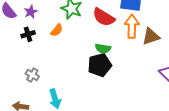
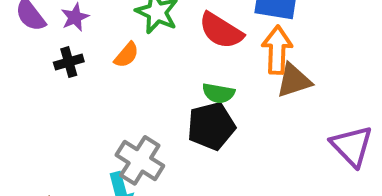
brown triangle: (151, 36) -> (294, 81), moved
gray cross: (32, 75) -> (140, 160), moved, size x1.6

